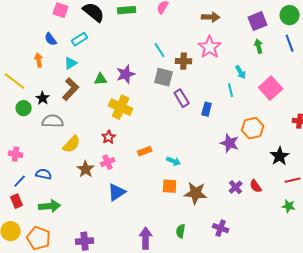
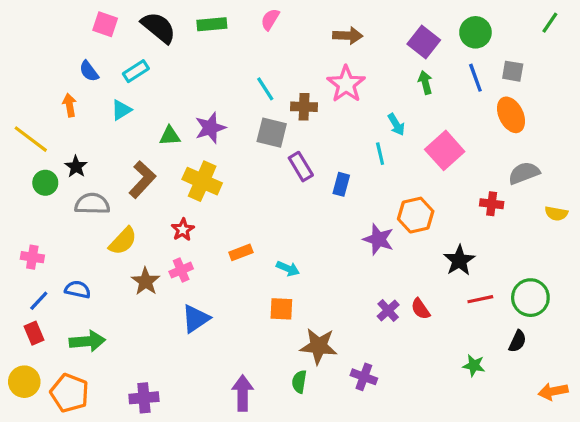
purple square: (258, 21) -> (424, 42), turned -30
brown L-shape: (71, 89) -> (142, 180), moved
brown star: (196, 193) -> (319, 346), moved
green star: (289, 206) -> (474, 365), moved

